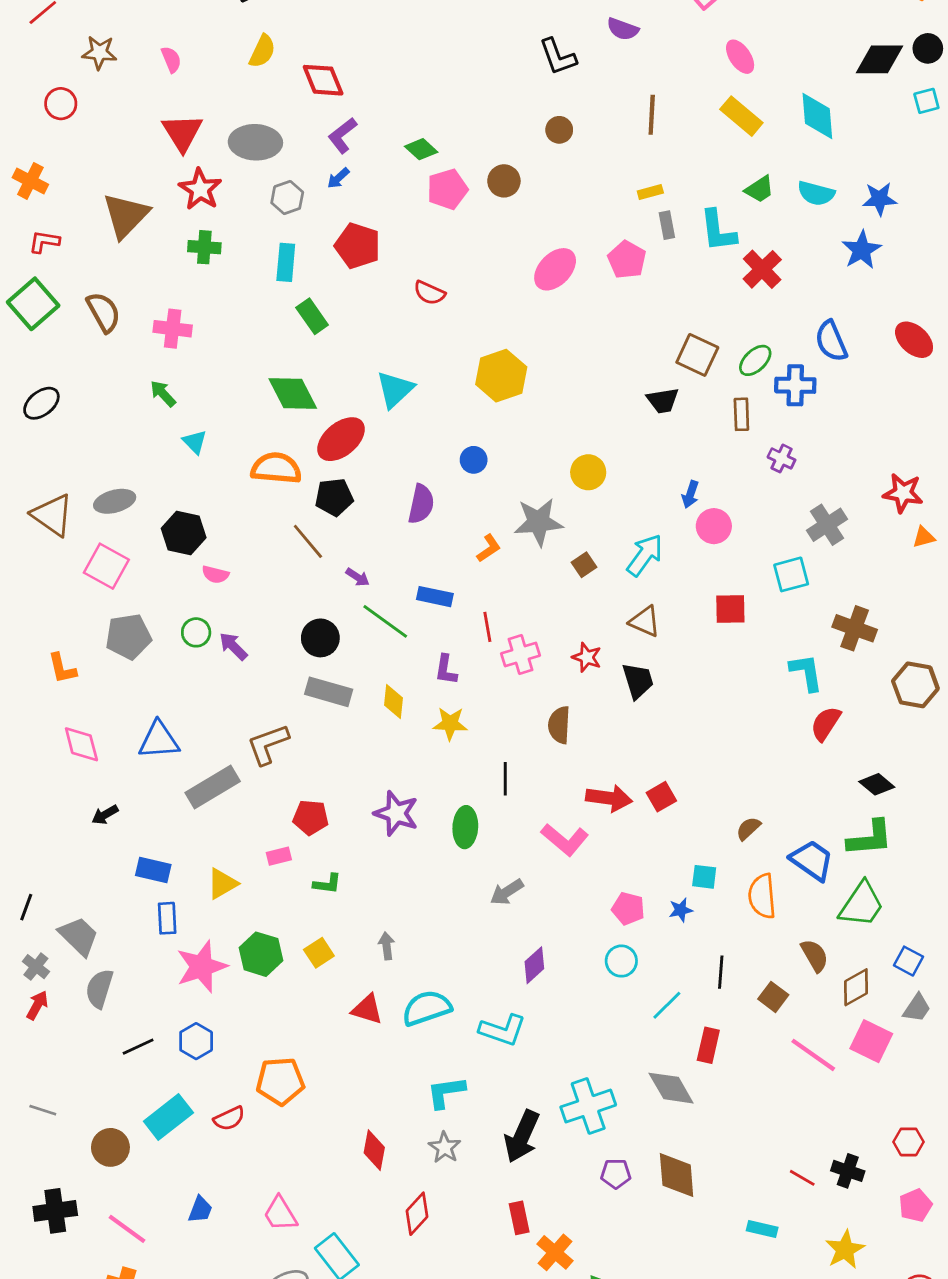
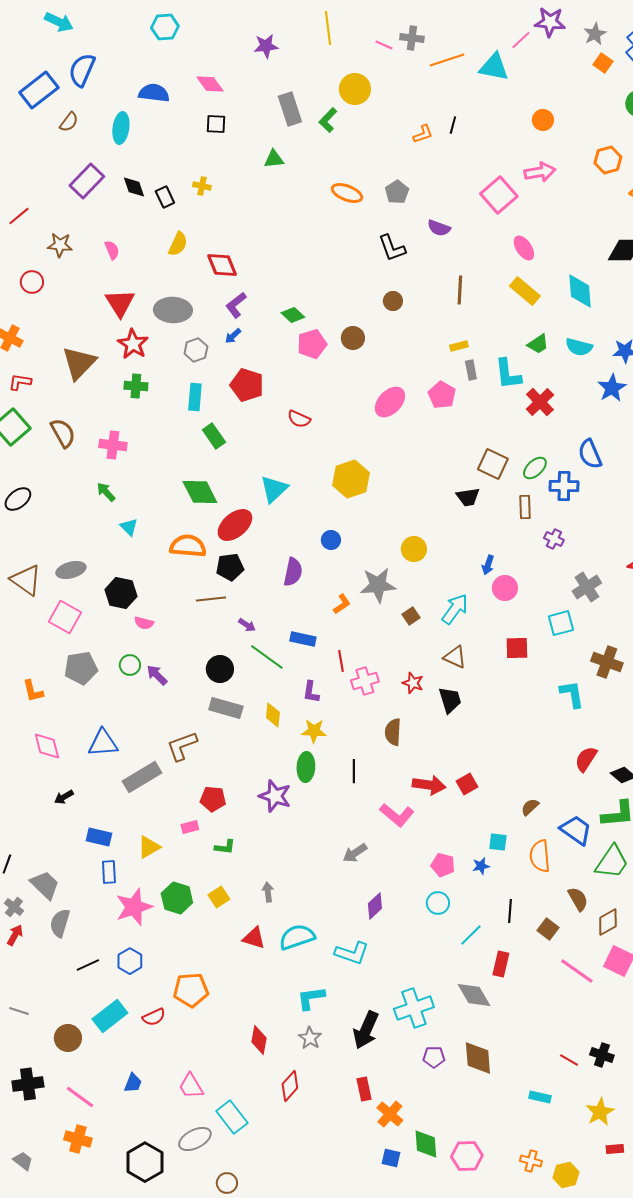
brown line: (308, 541) -> (211, 599), turned -56
red semicircle: (826, 724) -> (586, 759), moved
green ellipse: (465, 827) -> (306, 767), moved

